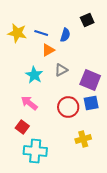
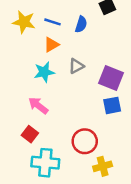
orange triangle: (48, 50) -> (51, 45), moved
cyan star: (34, 75) -> (44, 72), turned 30
red circle: (68, 107) -> (85, 141), moved
yellow cross: (83, 139) -> (103, 166), moved

